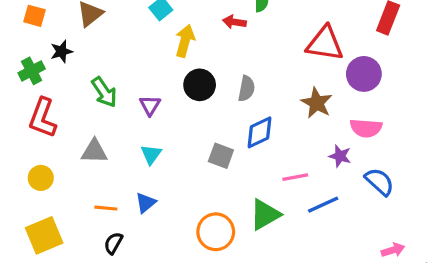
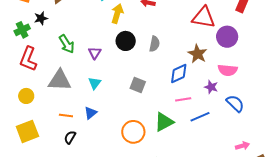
blue diamond: (259, 132) -> (179, 73), moved
gray triangle: (94, 151) -> (60, 80), size x1.4

